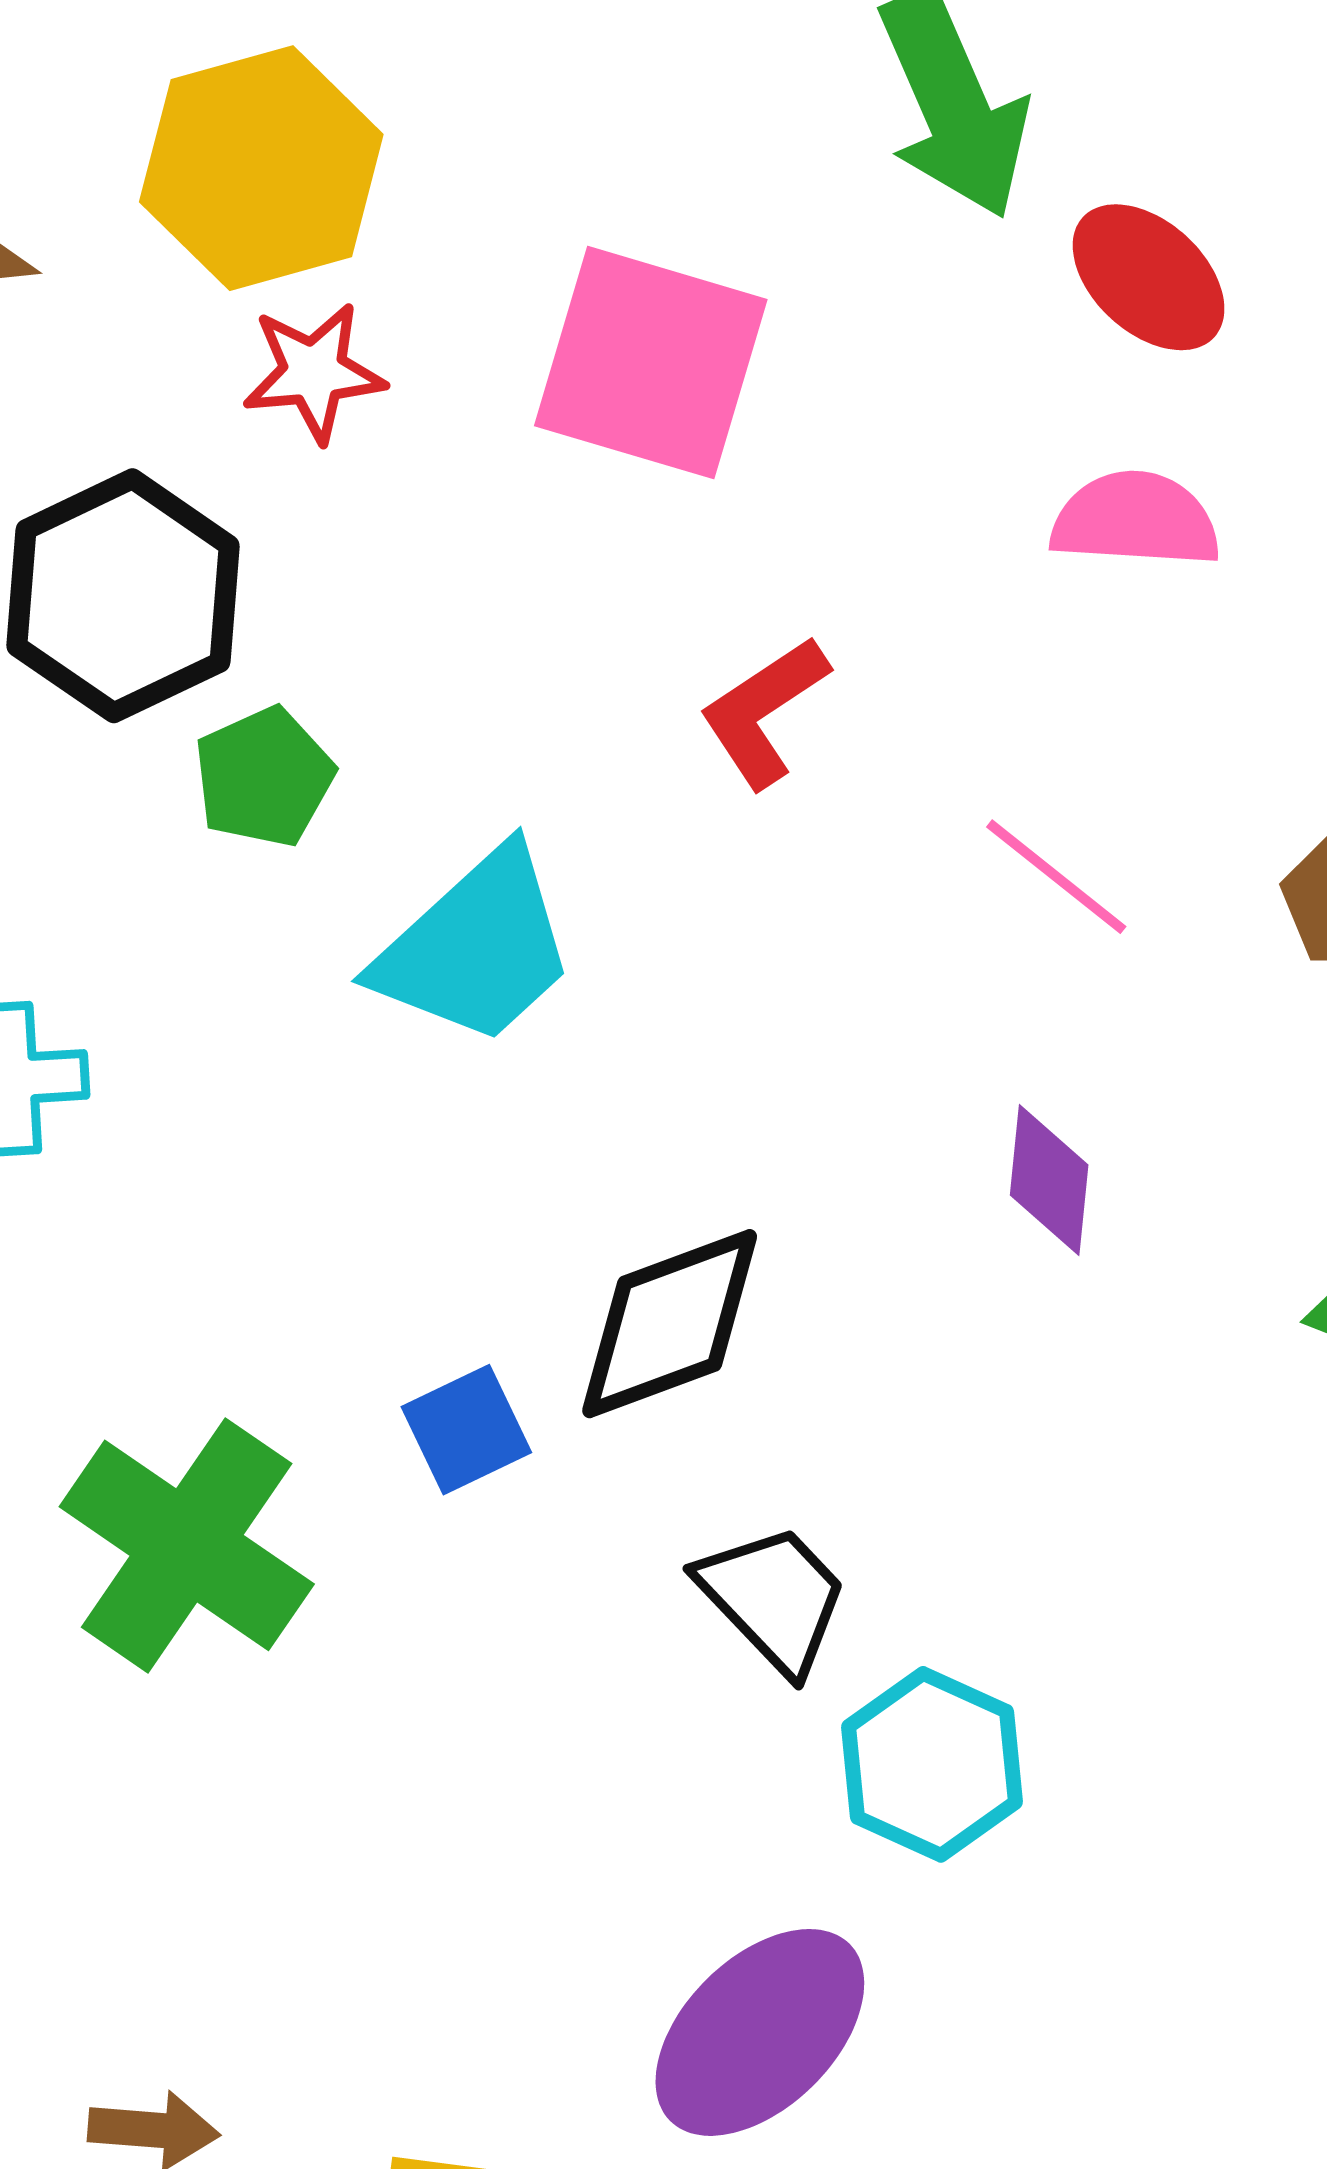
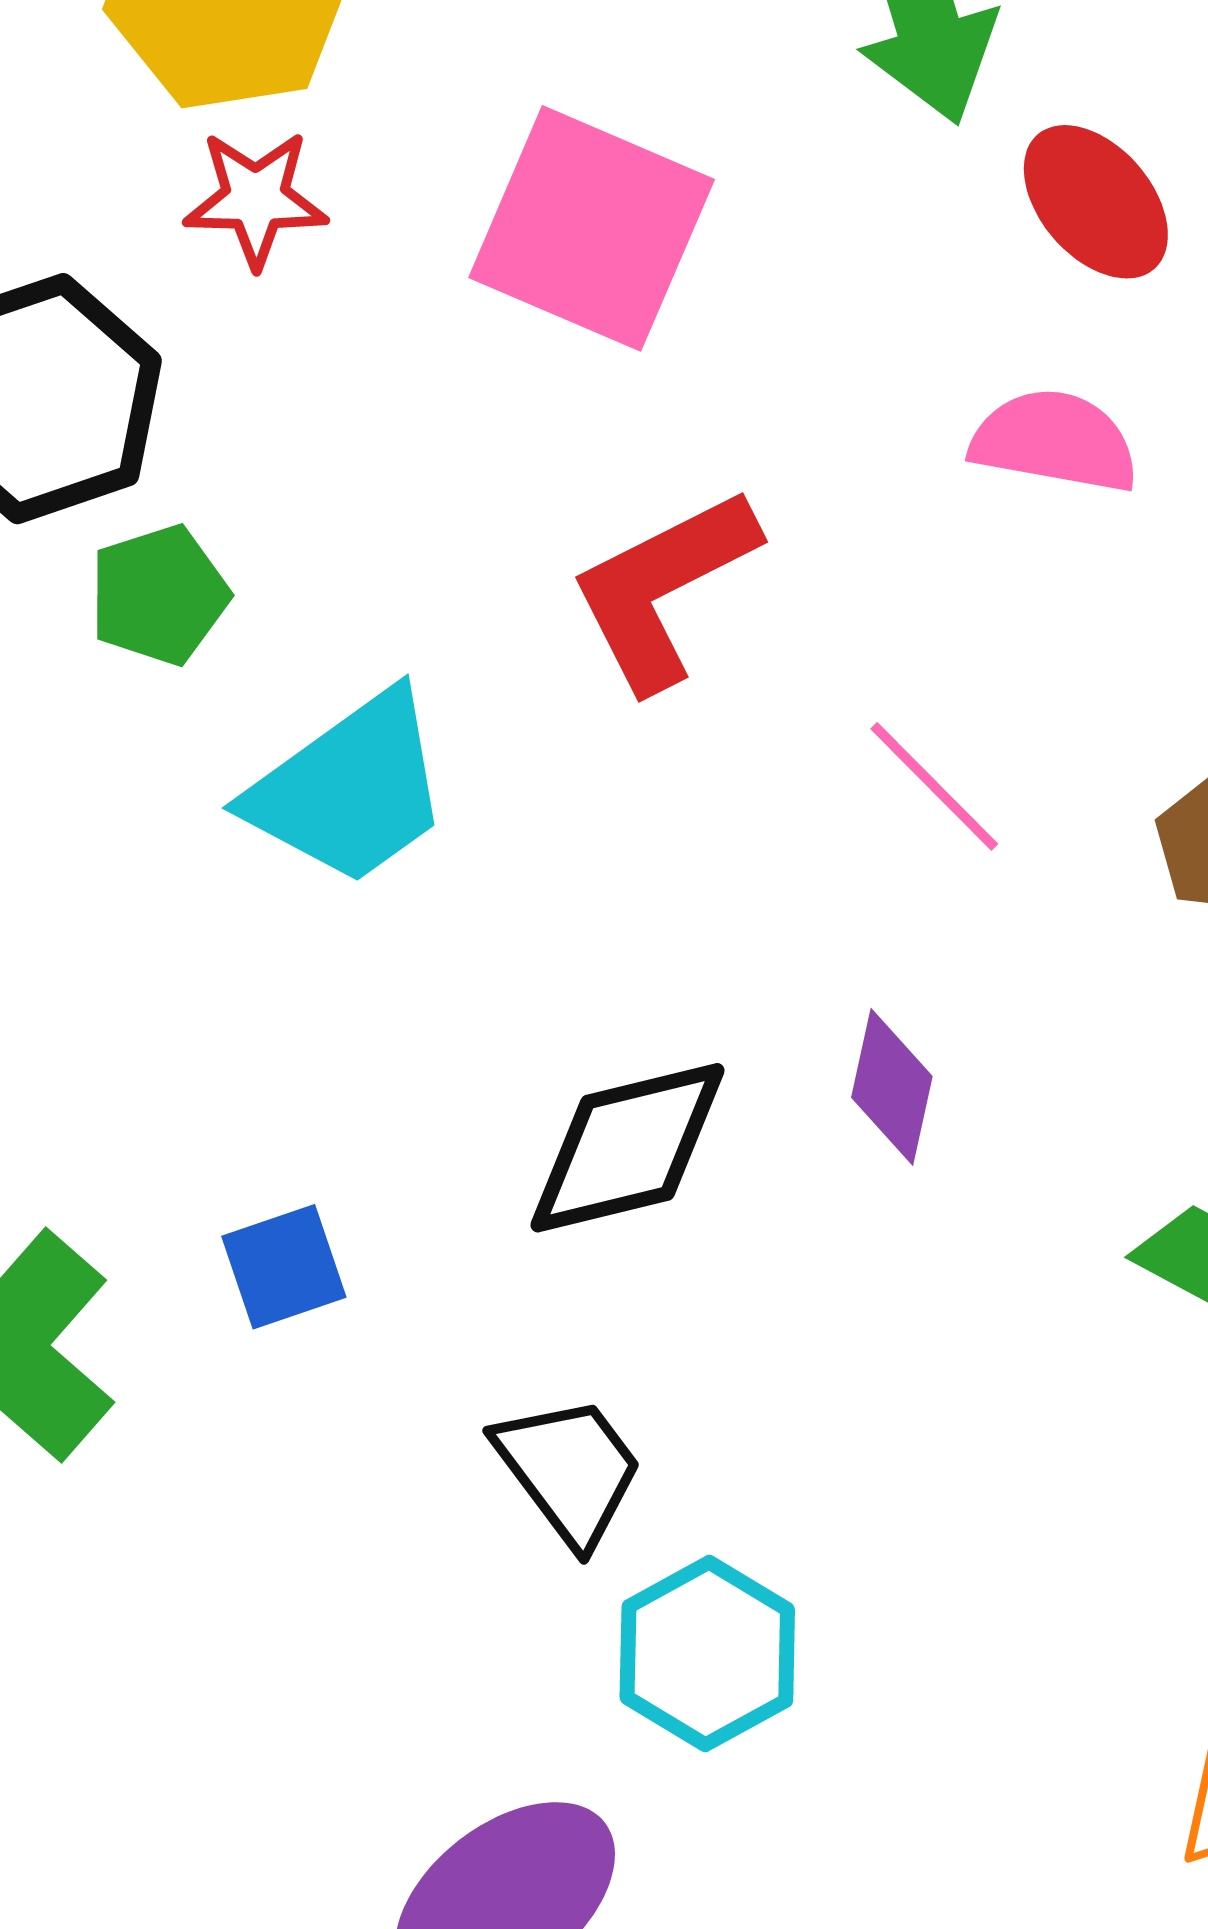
red L-shape: (764, 712) -> (663, 588), size x1.4
black diamond: (670, 1324) -> (628, 1148), moved

